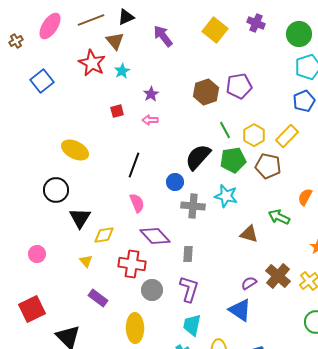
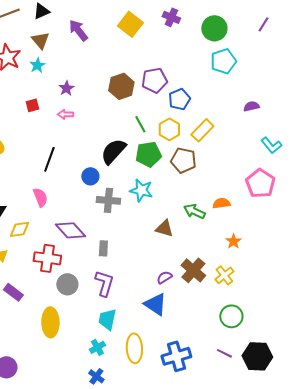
brown triangle: (115, 41) -> (40, 40), moved
blue pentagon: (304, 101) -> (179, 99), moved
orange semicircle: (305, 197) -> (221, 203), moved, turned 54
pink semicircle: (137, 203) -> (40, 197), moved

